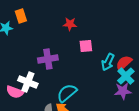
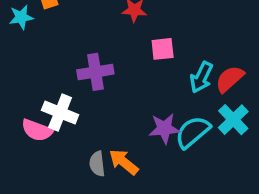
cyan cross: (126, 76) -> (233, 120), moved
purple star: (123, 91) -> (164, 128), moved
cyan semicircle: (67, 93) -> (193, 132), moved

